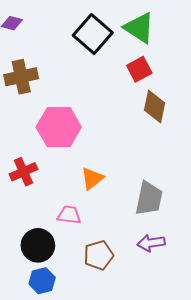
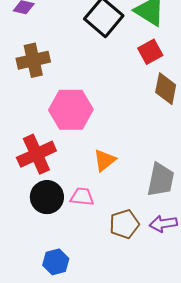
red cross: (24, 172) -> (36, 154), size x1.4
black circle: (38, 245) -> (47, 197), moved
brown pentagon: (99, 255) -> (124, 224), moved

